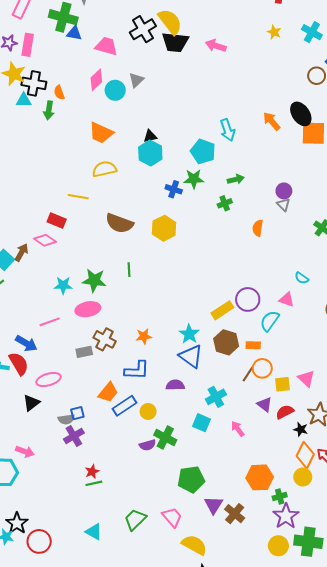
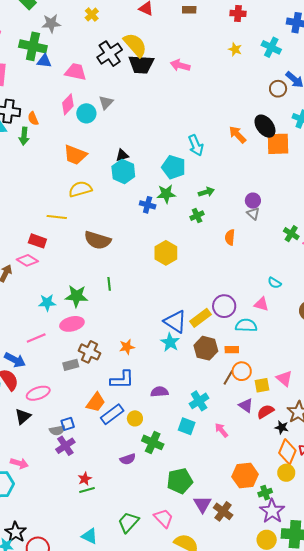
yellow hexagon: (164, 228) -> (166, 253), moved
cyan semicircle: (270, 321) -> (246, 325), turned 60
blue triangle: (191, 356) -> (175, 322), moved
purple semicircle: (148, 445) -> (128, 459), moved

